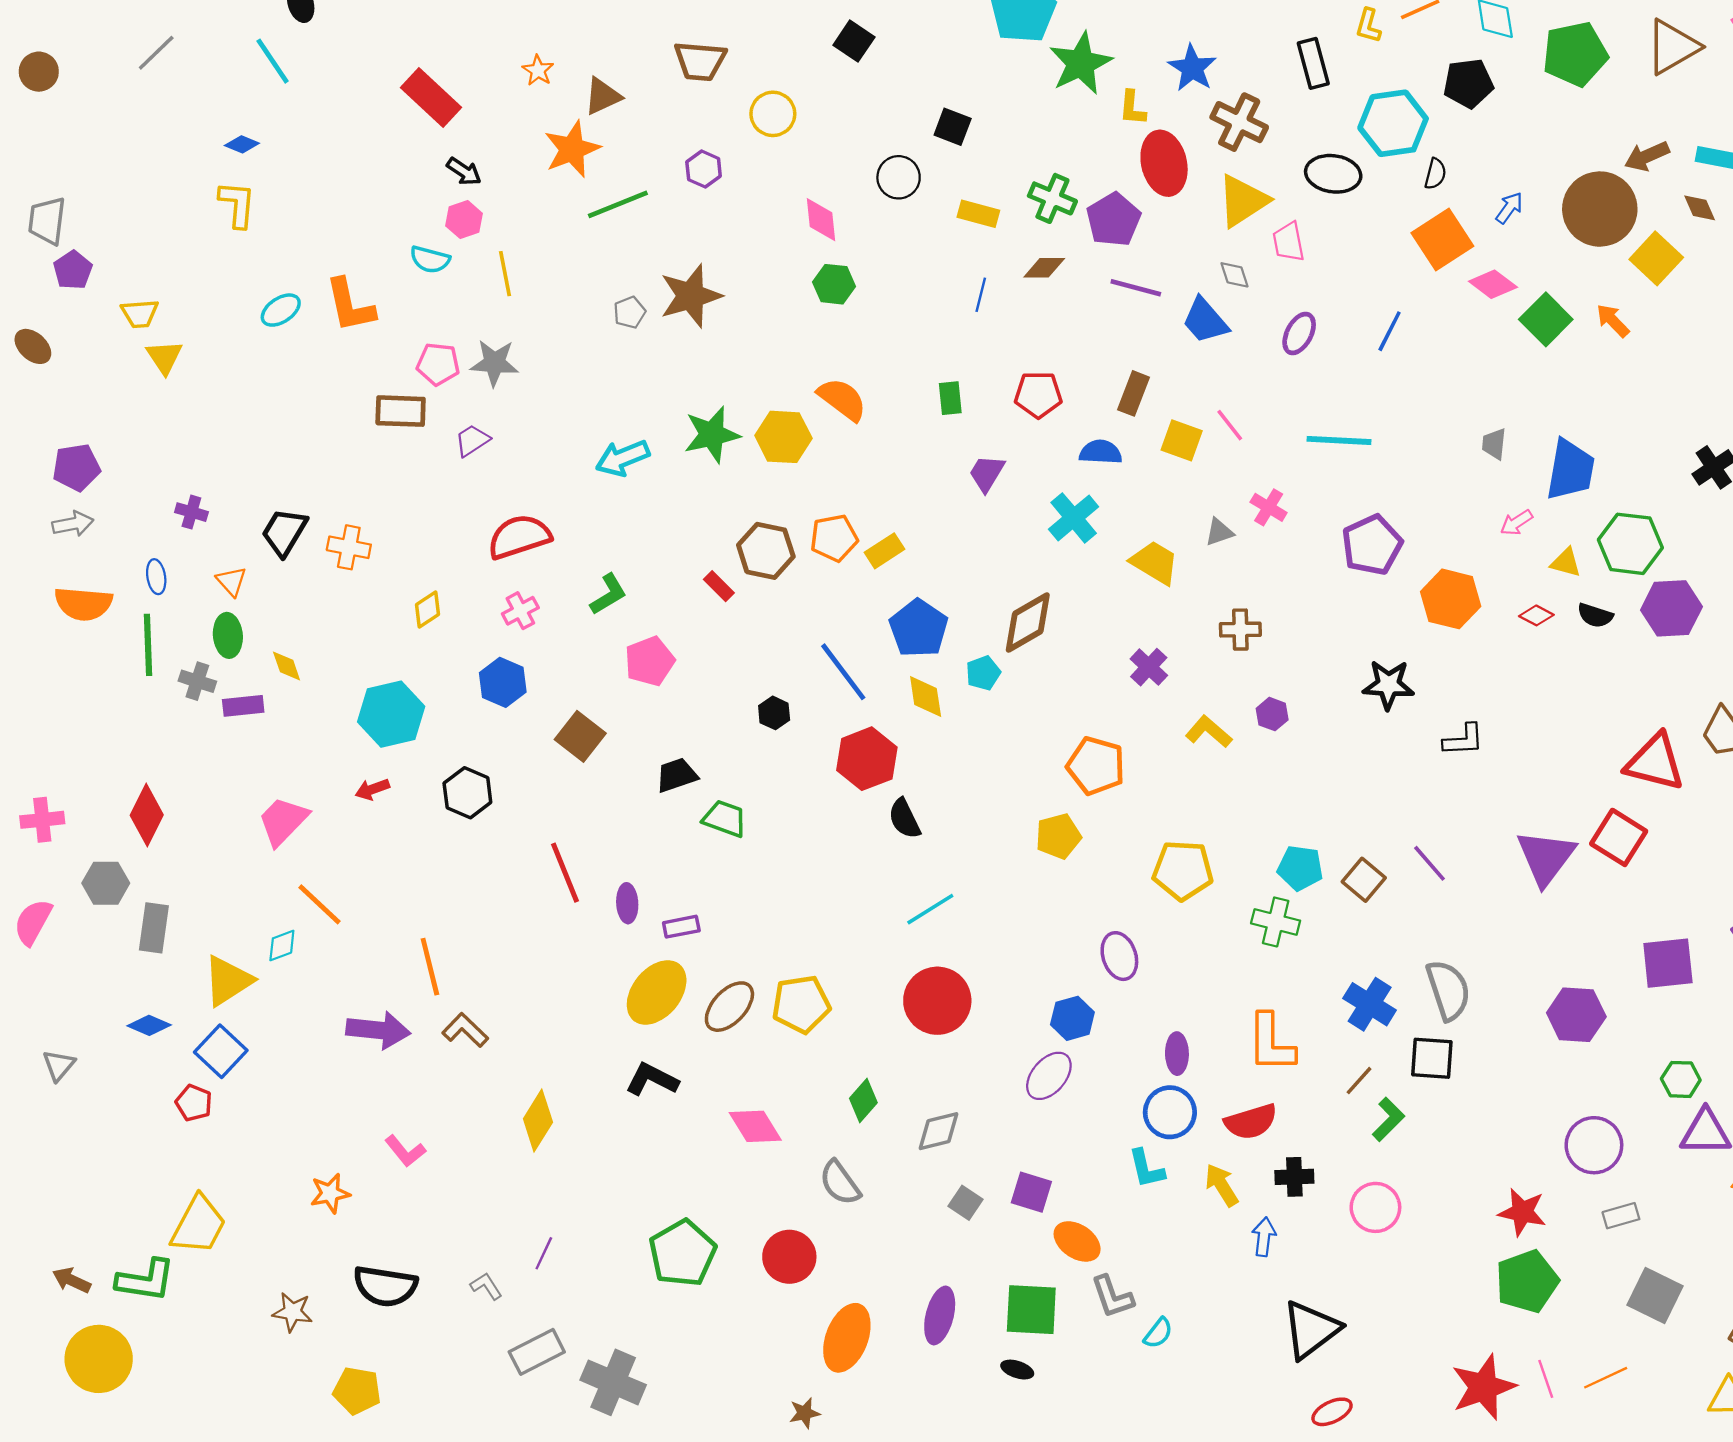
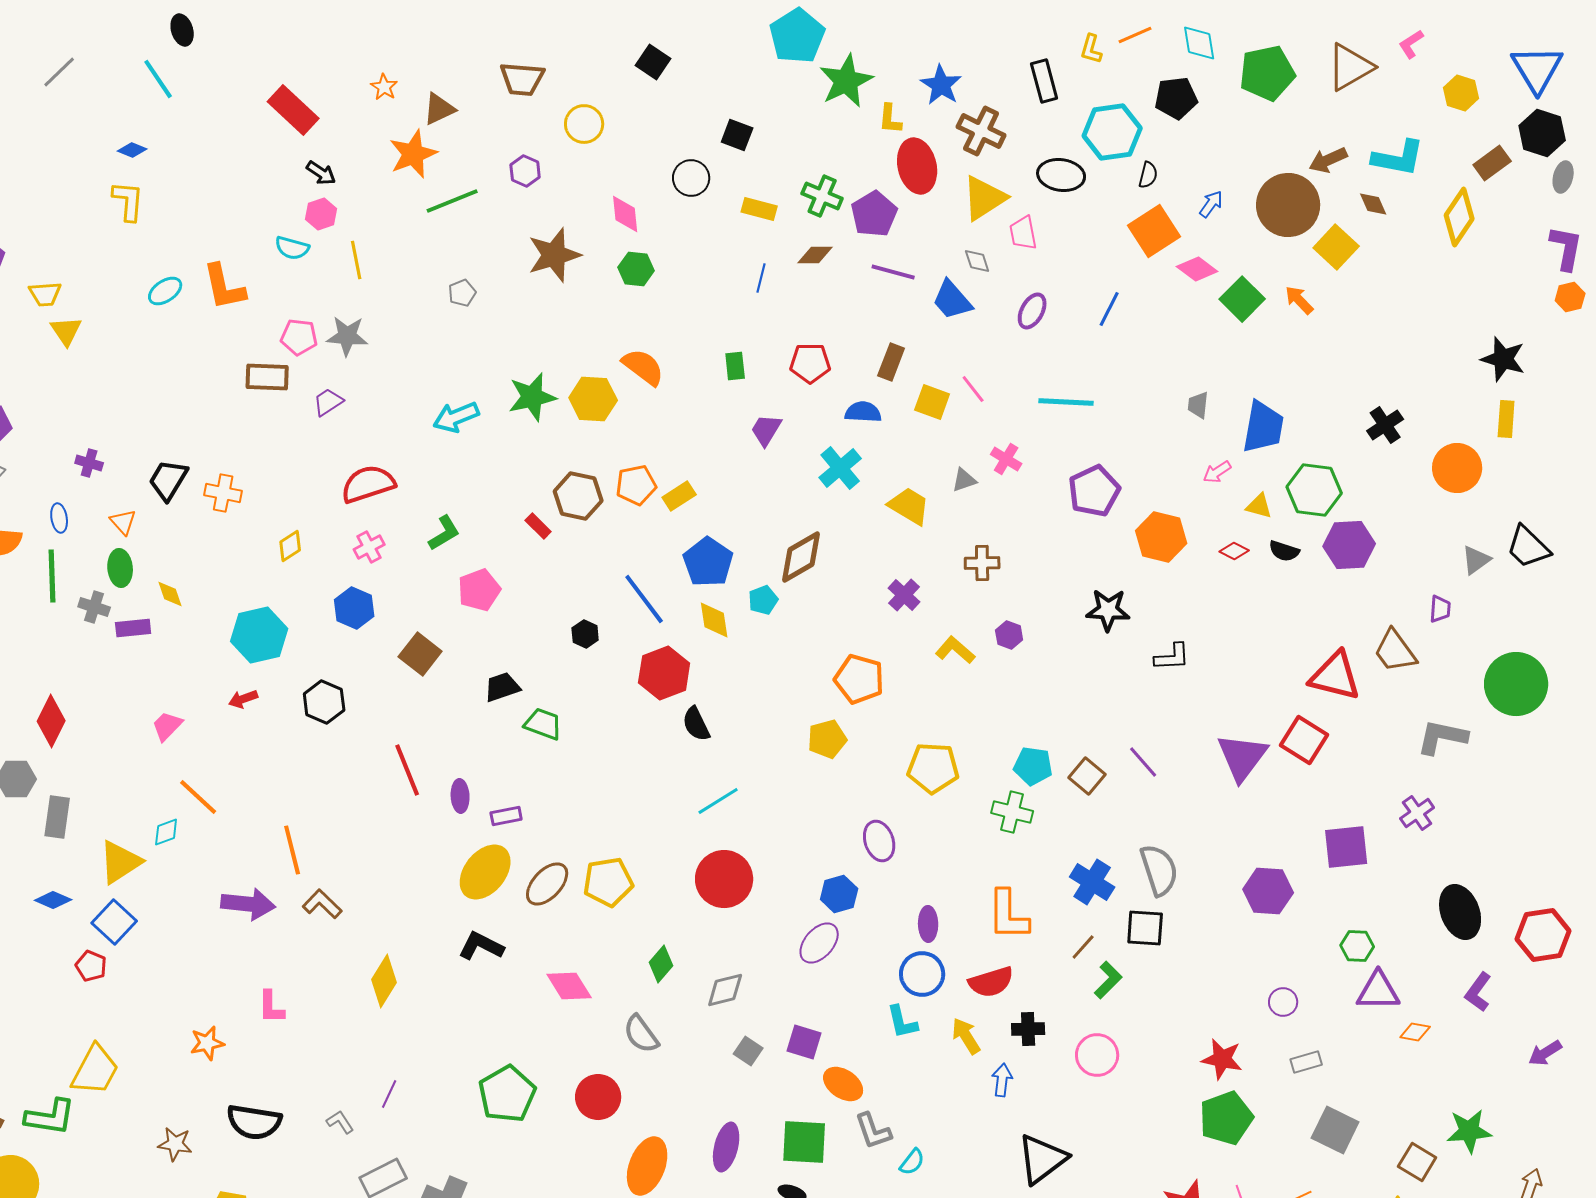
brown star: (691, 296) -> (554, 255), moved
pink trapezoid: (283, 821) -> (167, 726), size x0.7
purple circle: (1594, 1145) -> (1283, 1002), size x0.6
pink L-shape: (405, 1151) -> (271, 1007), turned 39

